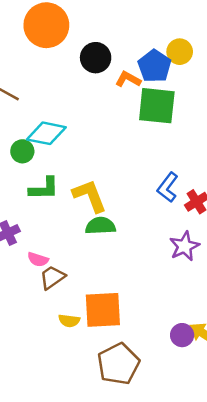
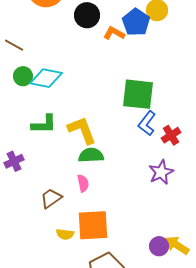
green square: (157, 106) -> (138, 94), moved
green circle: (22, 151) -> (23, 76), moved
pink semicircle: (38, 259) -> (83, 183), moved, turned -120

